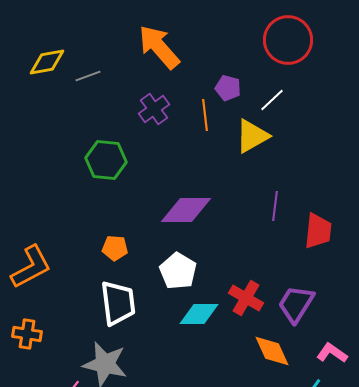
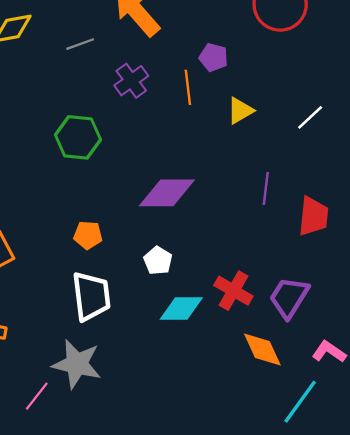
gray line: (88, 76) -> (80, 44), moved
white line: (272, 100) -> (310, 117), moved
yellow triangle: (252, 136) -> (240, 111), size x0.7
white pentagon: (178, 271) -> (158, 261), size x0.7

